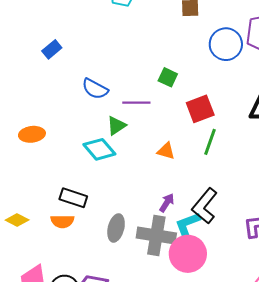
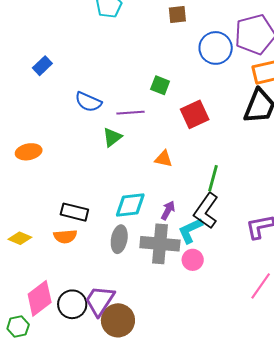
green line: (210, 142) -> (213, 178), moved
cyan diamond: (99, 149) -> (130, 205), moved, turned -52
pink circle: (188, 254) -> (193, 260), size x0.6

